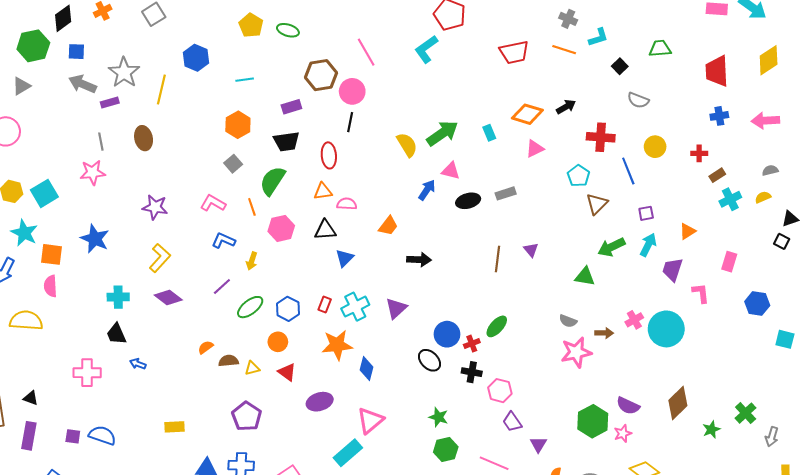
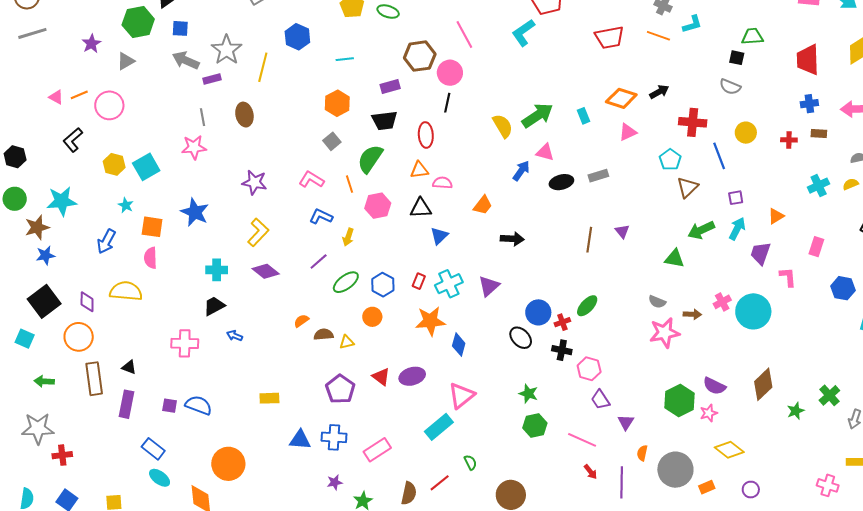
black square: (620, 66) -> (737, 58), moved, turned -35
brown rectangle: (717, 175) -> (819, 134), moved, turned 35
cyan star: (24, 233) -> (126, 205), size x0.6
black trapezoid: (116, 334) -> (214, 306), turned 85
red triangle: (287, 372) -> (381, 377), moved

